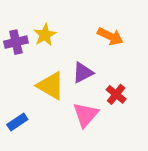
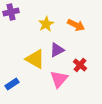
yellow star: (45, 35) -> (46, 24), moved
purple cross: (16, 42) -> (11, 12), moved

